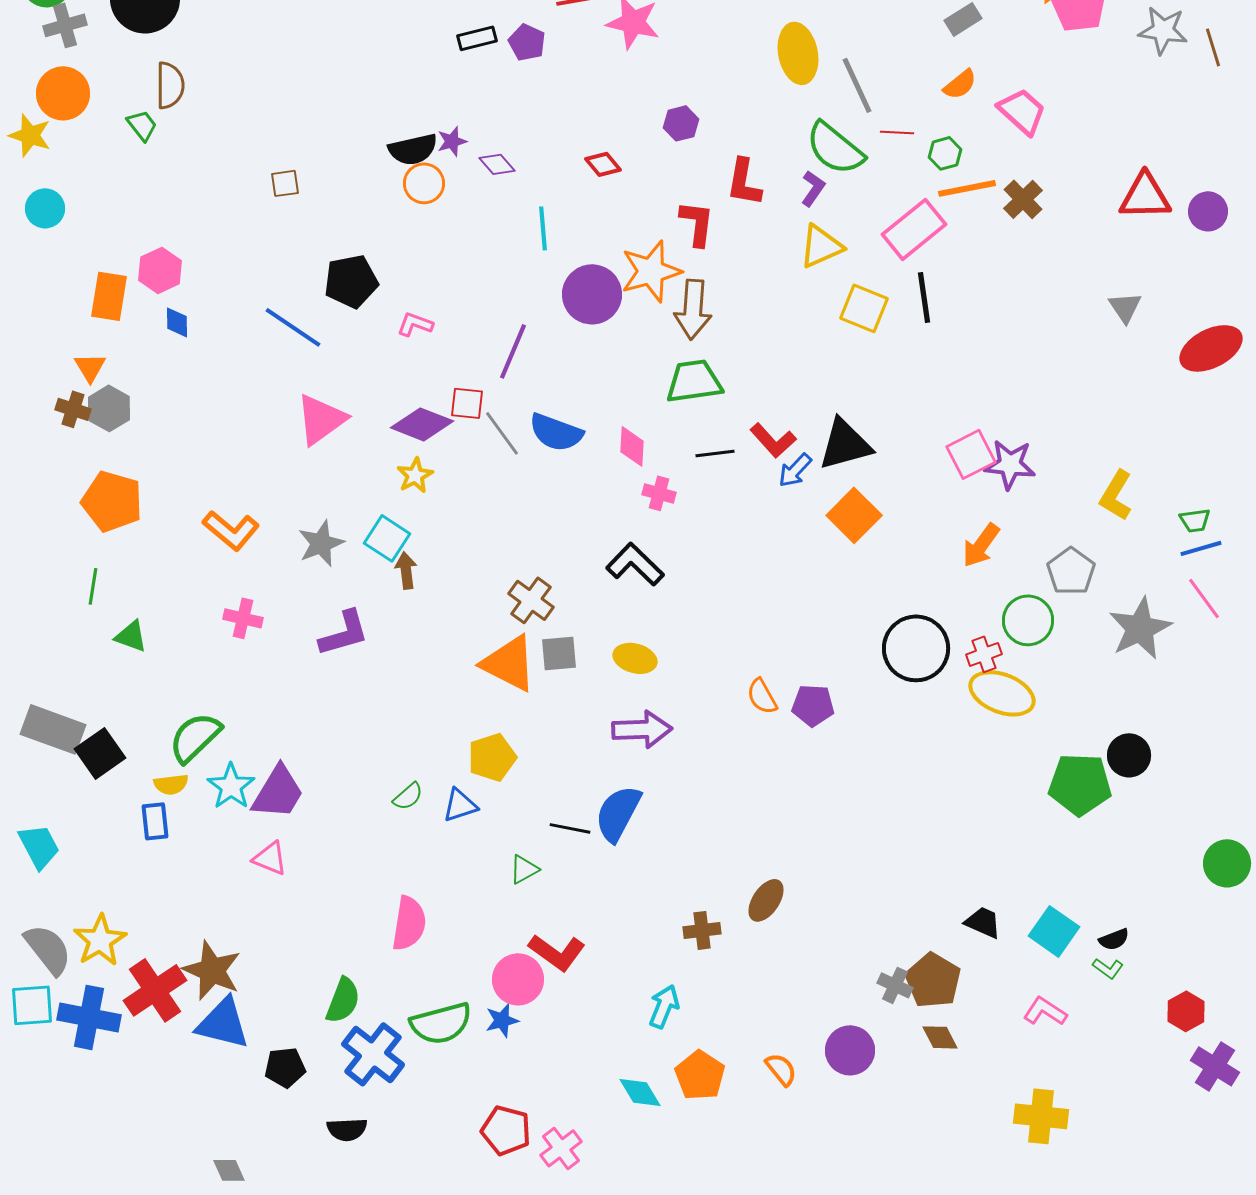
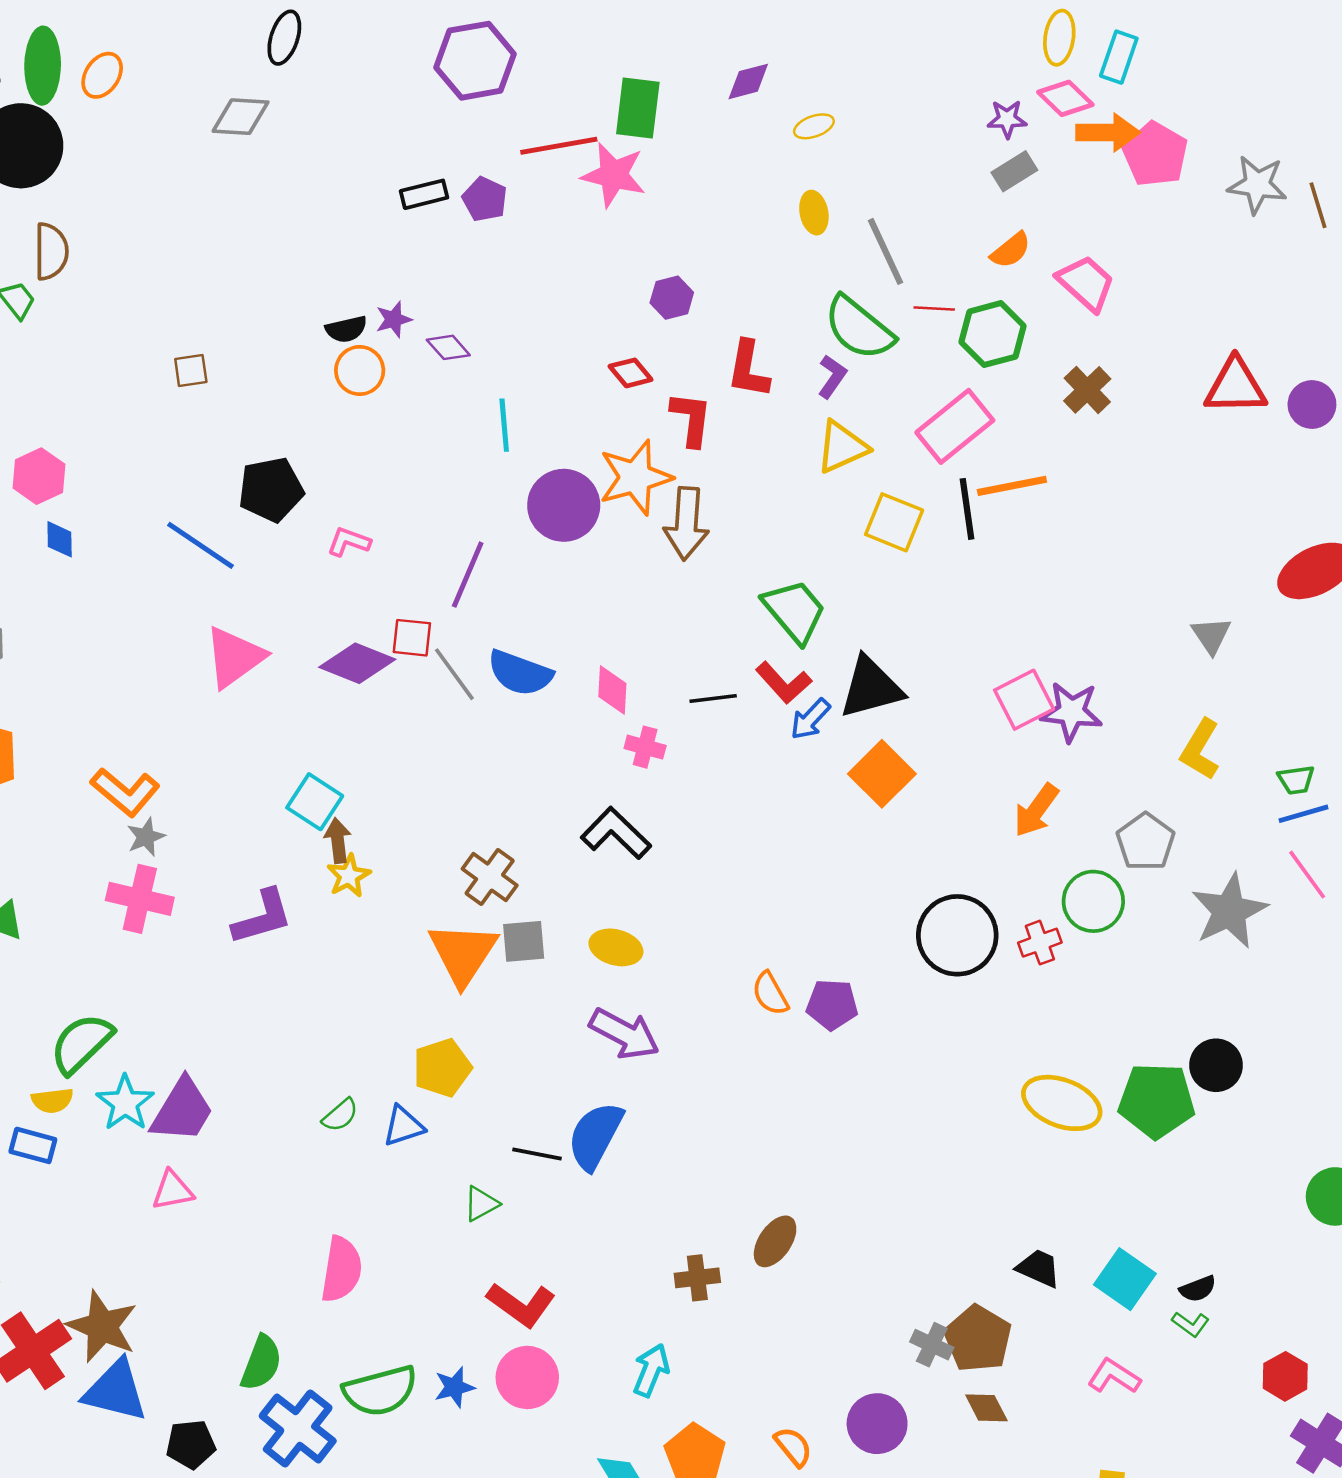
yellow ellipse: (798, 53) -> (814, 213), size x0.6
black semicircle: (413, 149) -> (346, 329), size x0.7
green hexagon: (945, 153) -> (992, 334), size x1.6
red diamond: (603, 164) -> (631, 373), moved
orange line: (967, 188) -> (1012, 486), moved
gray triangle: (1125, 307) -> (1211, 635), moved
green trapezoid: (694, 381) -> (794, 611), moved, turned 58
yellow star: (415, 475) -> (349, 876), moved
gray star: (321, 543) -> (146, 837), moved, size x0.7
pink cross: (243, 618) -> (140, 899), size x1.4
orange triangle: (509, 663) -> (463, 954), turned 36
yellow ellipse: (1002, 693) -> (1062, 1103), moved
purple arrow: (642, 729) -> (624, 1034), turned 30
blue rectangle: (155, 821) -> (33, 1145), turned -69
pink triangle: (270, 858) -> (173, 1190), turned -33
pink circle: (518, 979) -> (527, 1377), moved

